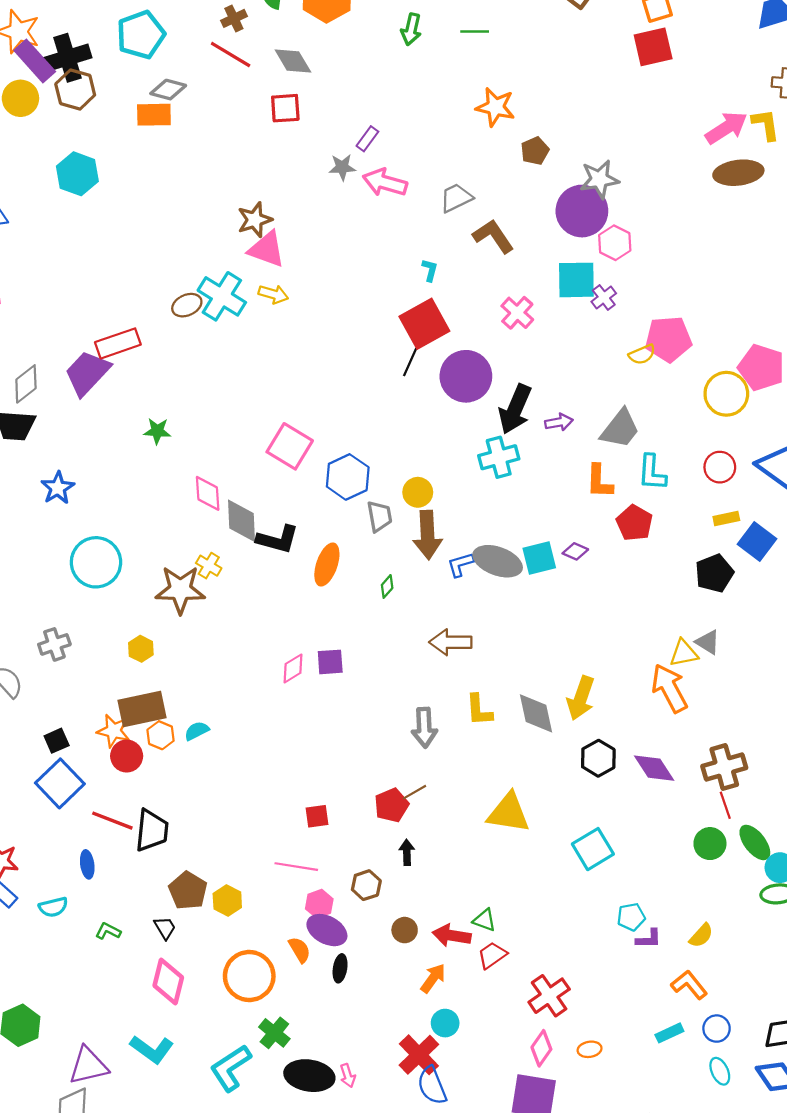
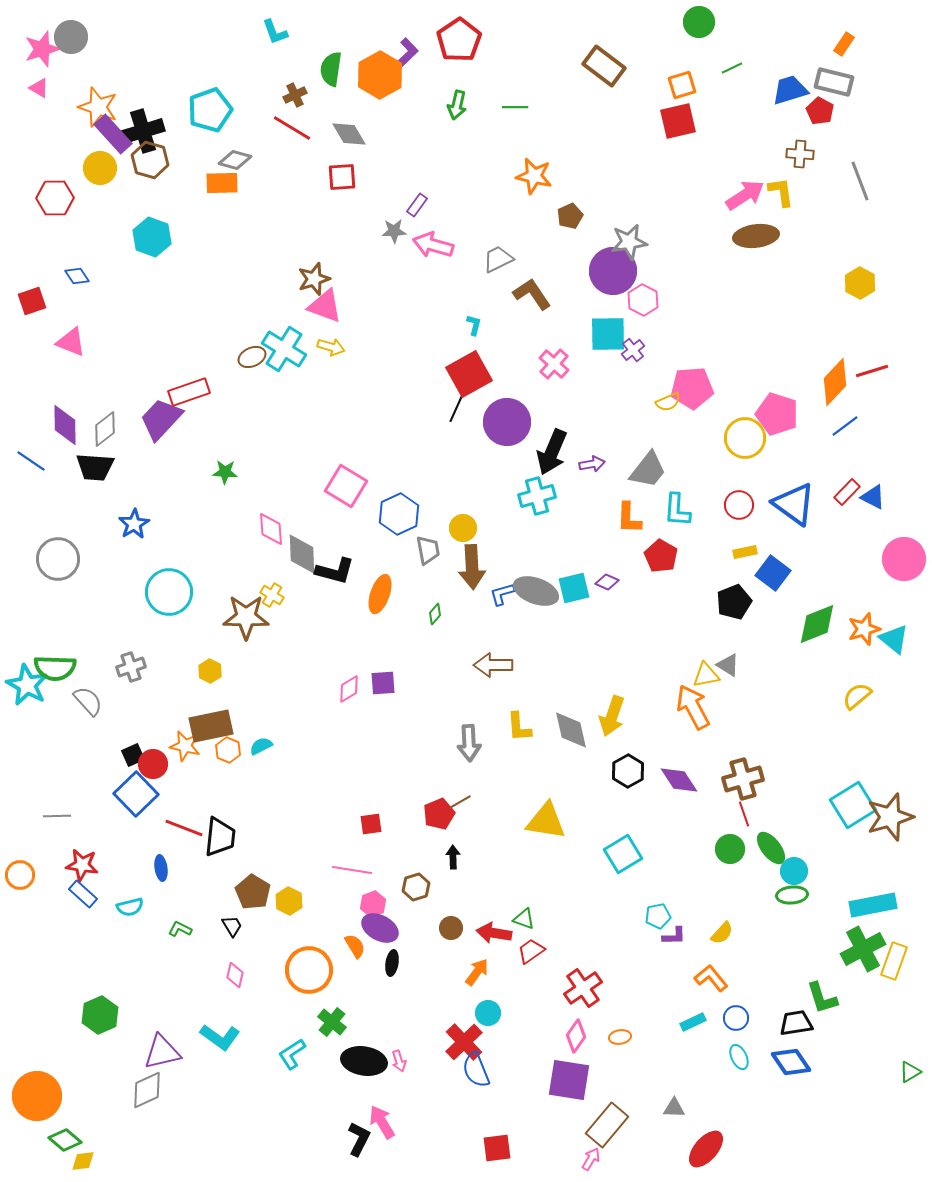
red circle: (127, 756) -> (153, 764), moved
pink diamond: (168, 981) -> (235, 975), size x0.6
cyan L-shape: (231, 1068) -> (292, 1054), size x0.7

